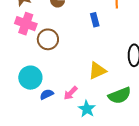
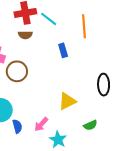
blue semicircle: (47, 94) -> (17, 126), turned 104
green semicircle: (120, 95) -> (90, 125), size x0.6

